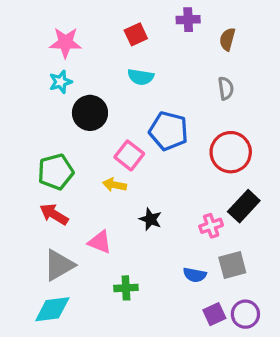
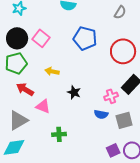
gray semicircle: (226, 88) -> (120, 12), turned 40
black circle: (90, 113) -> (17, 38), moved
pink square: (129, 155) -> (41, 38), moved
red arrow: (54, 214) -> (25, 89), moved
blue semicircle: (195, 275) -> (101, 114), moved

